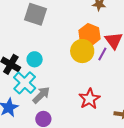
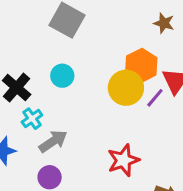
cyan circle: (35, 59) -> (62, 76), moved
cyan cross: (25, 83) -> (32, 119), size x0.6

